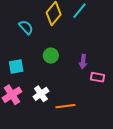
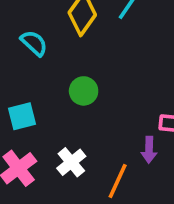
purple arrow: (83, 62) -> (149, 150), moved
orange line: (65, 106) -> (118, 181), turned -54

